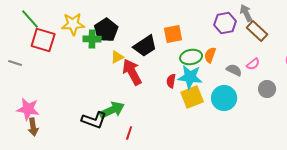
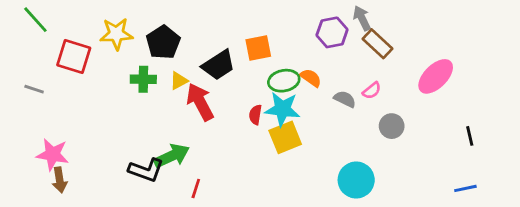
green line: (30, 19) -> (35, 20), moved
green cross: (92, 39) -> (143, 79), moved
orange semicircle: (210, 55) -> (311, 78), turned 105
cyan circle: (224, 98) -> (356, 180), moved

